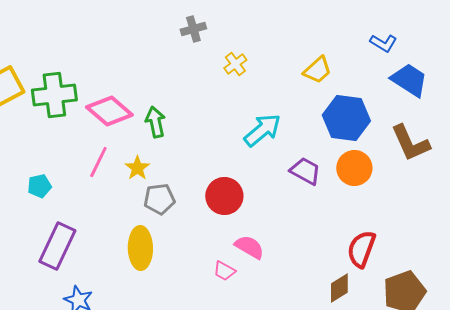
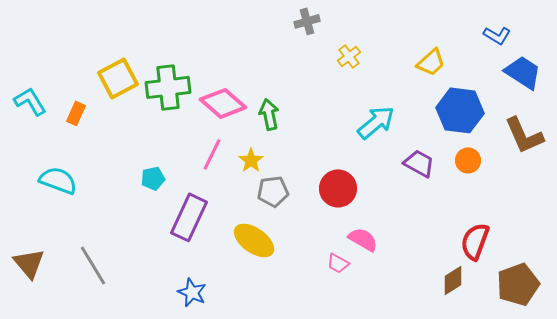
orange circle: (354, 168) -> (468, 160), size x0.7
purple rectangle: (57, 246) -> (189, 217), moved
yellow ellipse: (140, 248) -> (254, 240), turned -54

